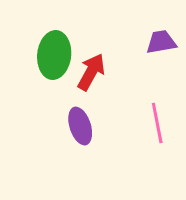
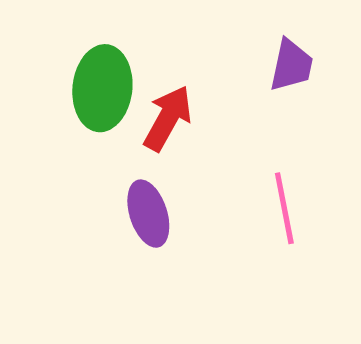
purple trapezoid: (161, 42) -> (291, 65), turned 112

